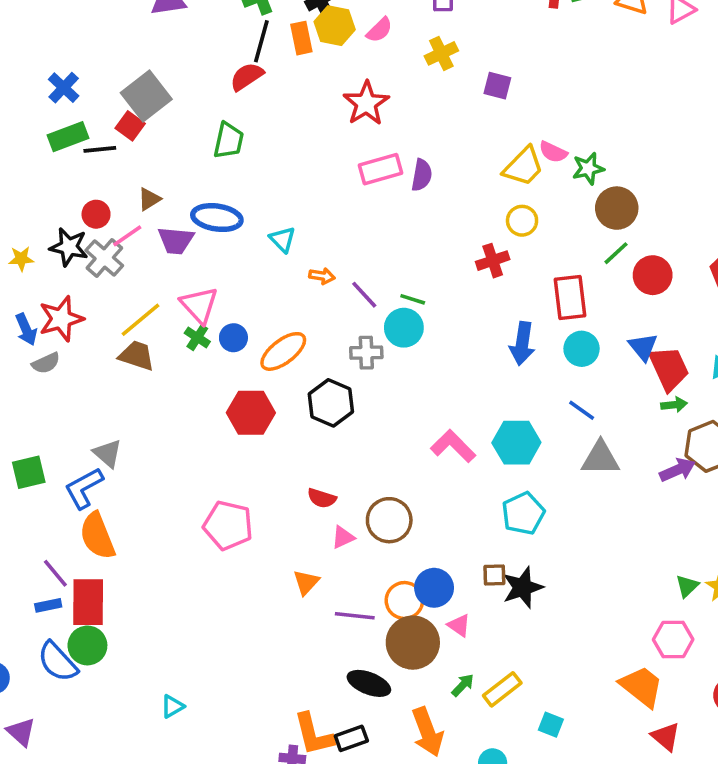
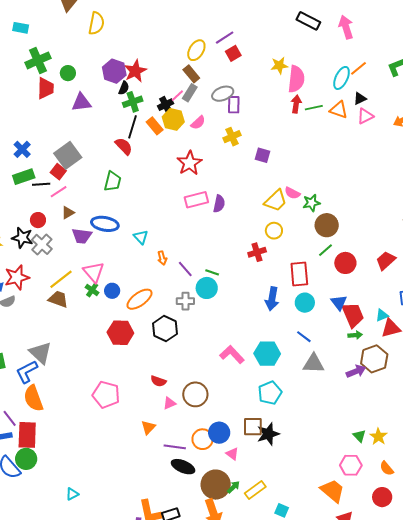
orange rectangle: (301, 38) -> (155, 126), turned -30
red semicircle: (247, 77) -> (124, 146), turned 78
pink line: (127, 236) -> (59, 192), moved
orange arrow: (322, 276) -> (162, 258), turned 64
gray triangle: (108, 453) -> (40, 353), size x1.4
brown square: (494, 575) -> (253, 427), size x1.5
green triangle: (687, 586) -> (359, 436), turned -32
brown circle: (413, 643) -> (216, 485), moved
black ellipse: (369, 683) -> (183, 467), moved

